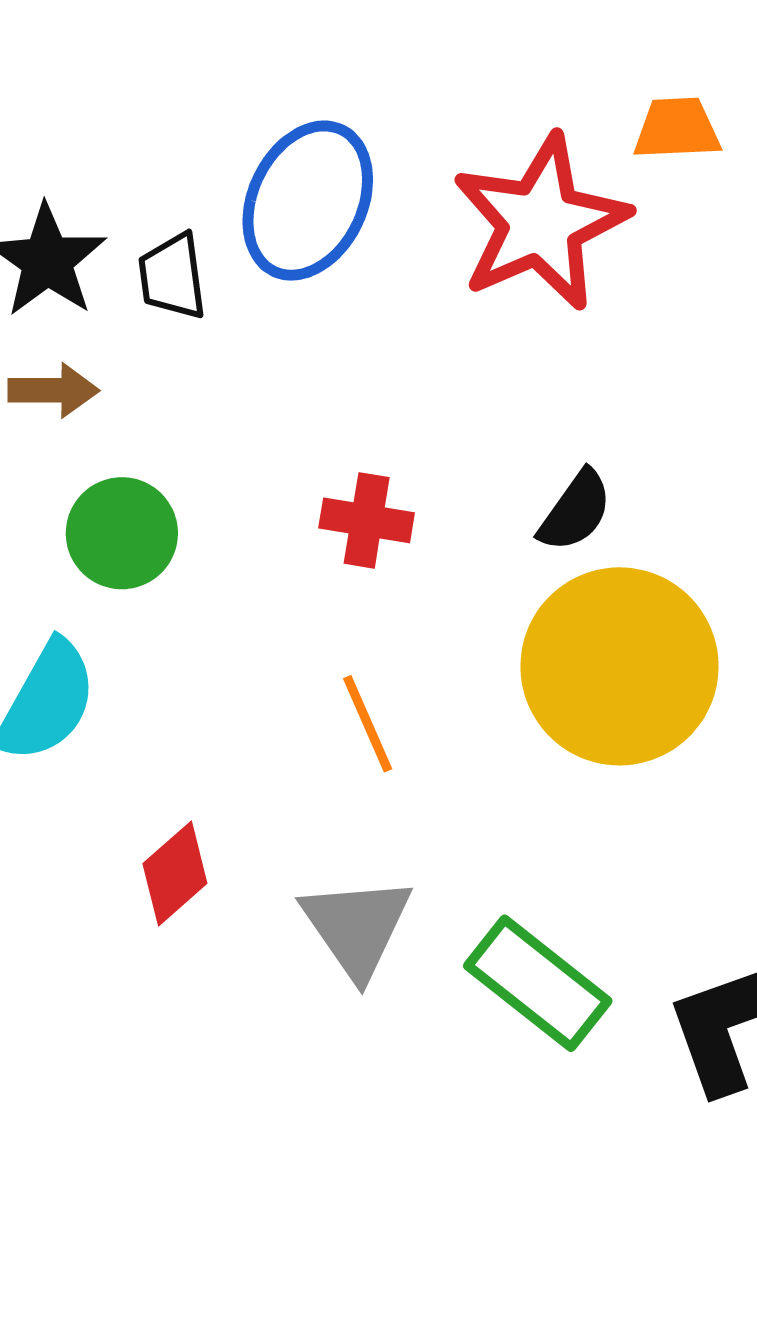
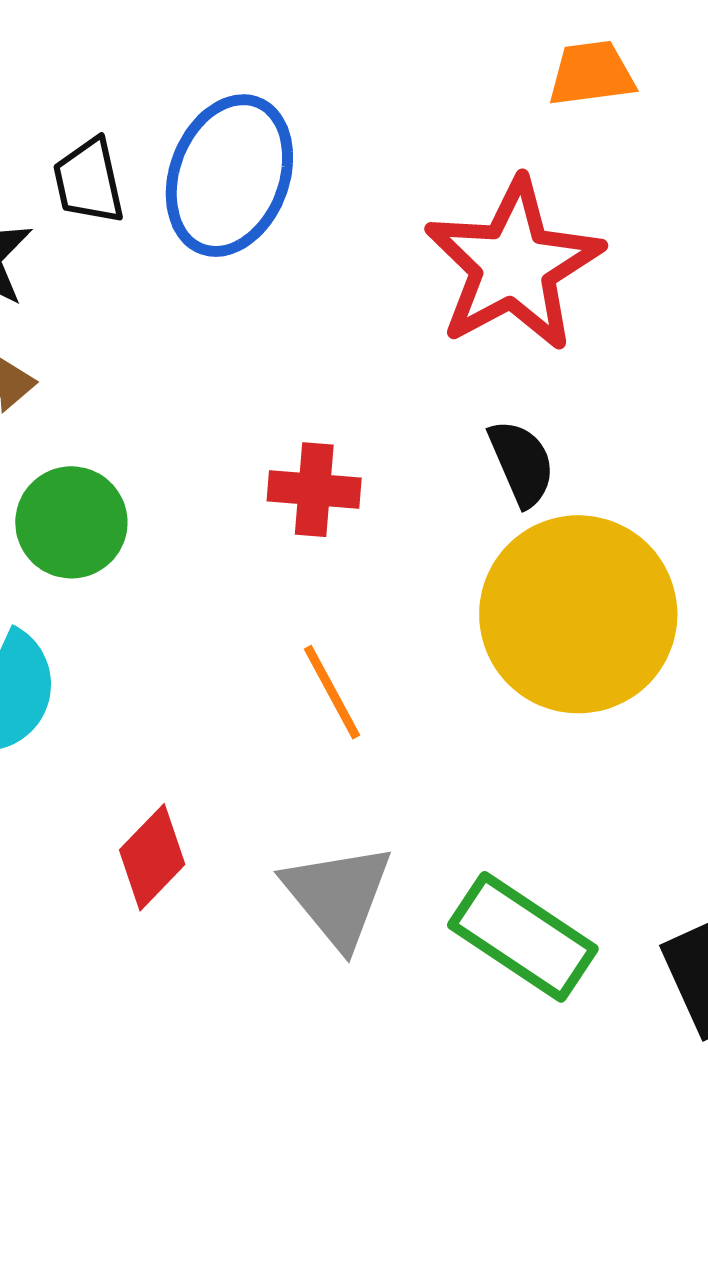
red star: (541, 223) -> (514, 265), moved
black trapezoid: (172, 276) -> (89, 181), moved
black semicircle: (575, 511) -> (522, 463), turned -54

